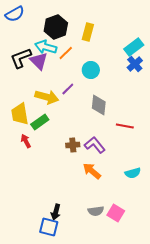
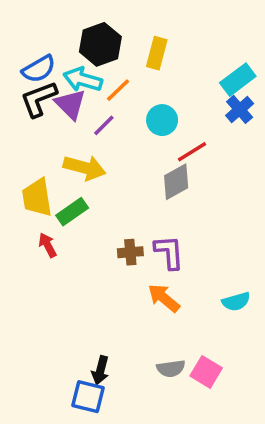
blue semicircle: (15, 14) -> (39, 69), moved
purple line: (68, 89) -> (104, 125), moved
gray diamond: (99, 105) -> (176, 182), turned 55
red line: (125, 126) -> (192, 152), moved, turned -42
purple L-shape: (95, 145) -> (169, 252), turned 35

